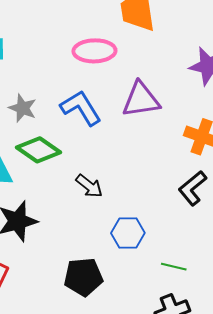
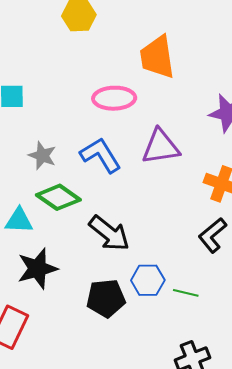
black arrow: (89, 186) -> (109, 233), size x1.5
green line: (174, 267) -> (186, 293), moved
black pentagon: (83, 277) -> (106, 298), moved

